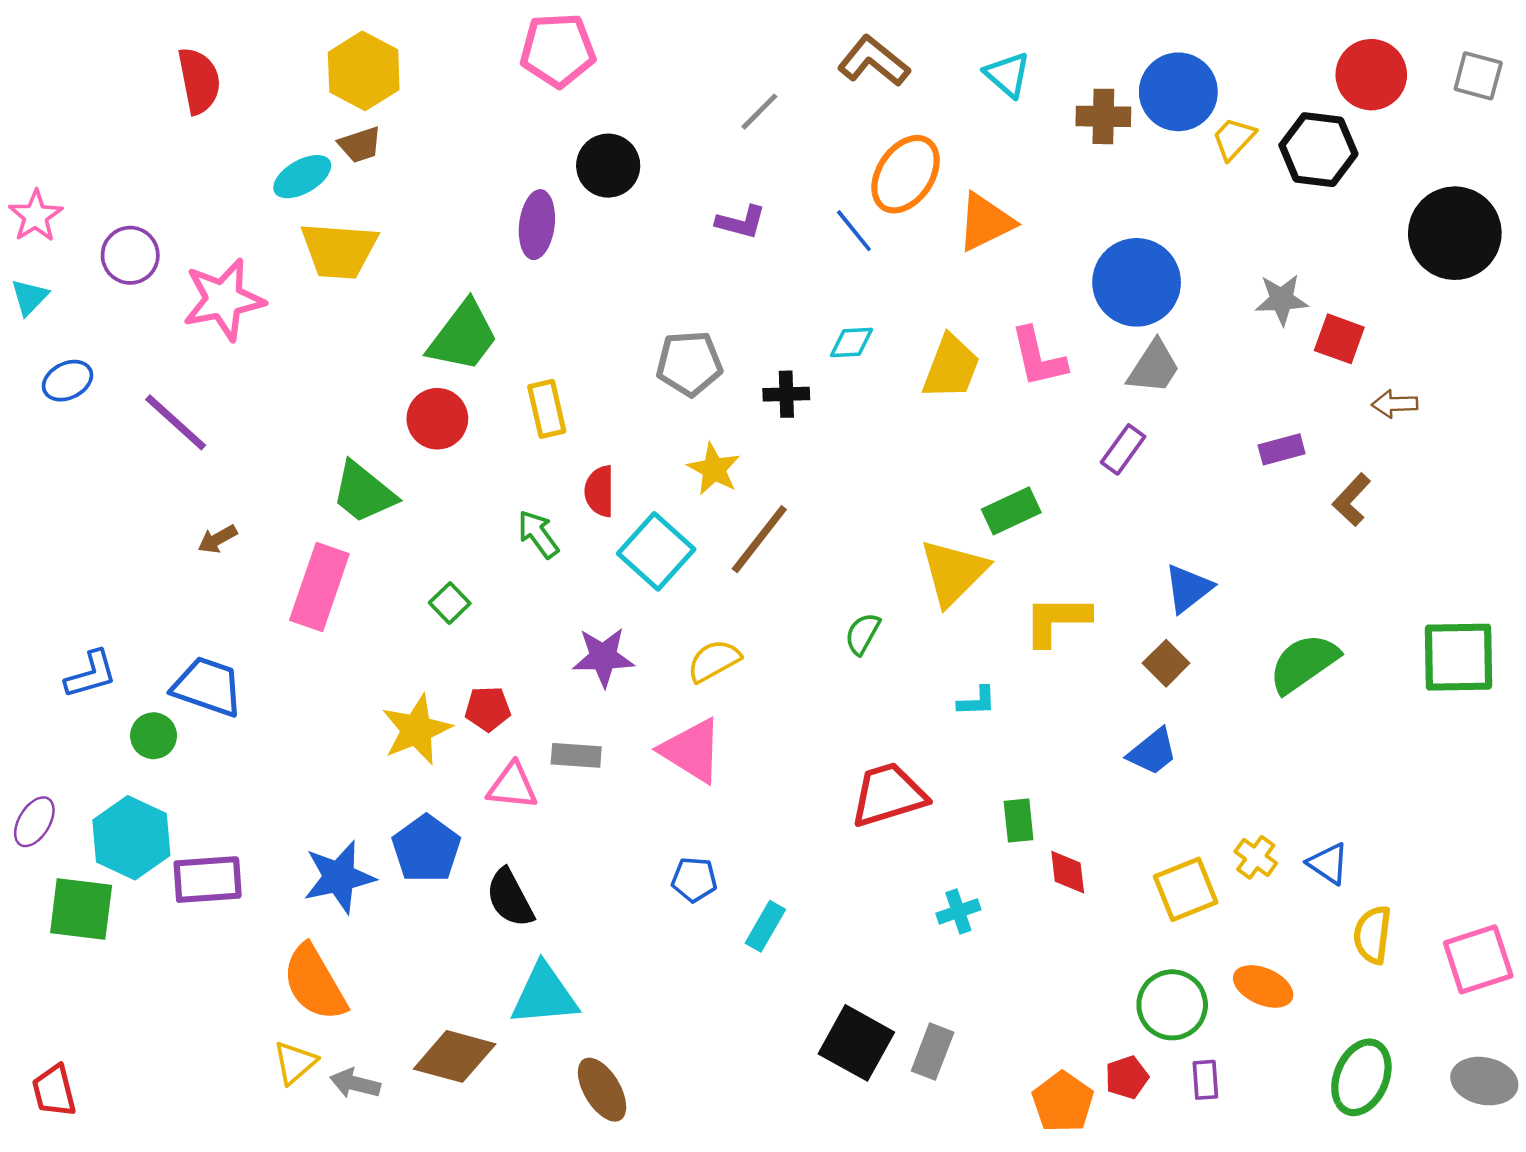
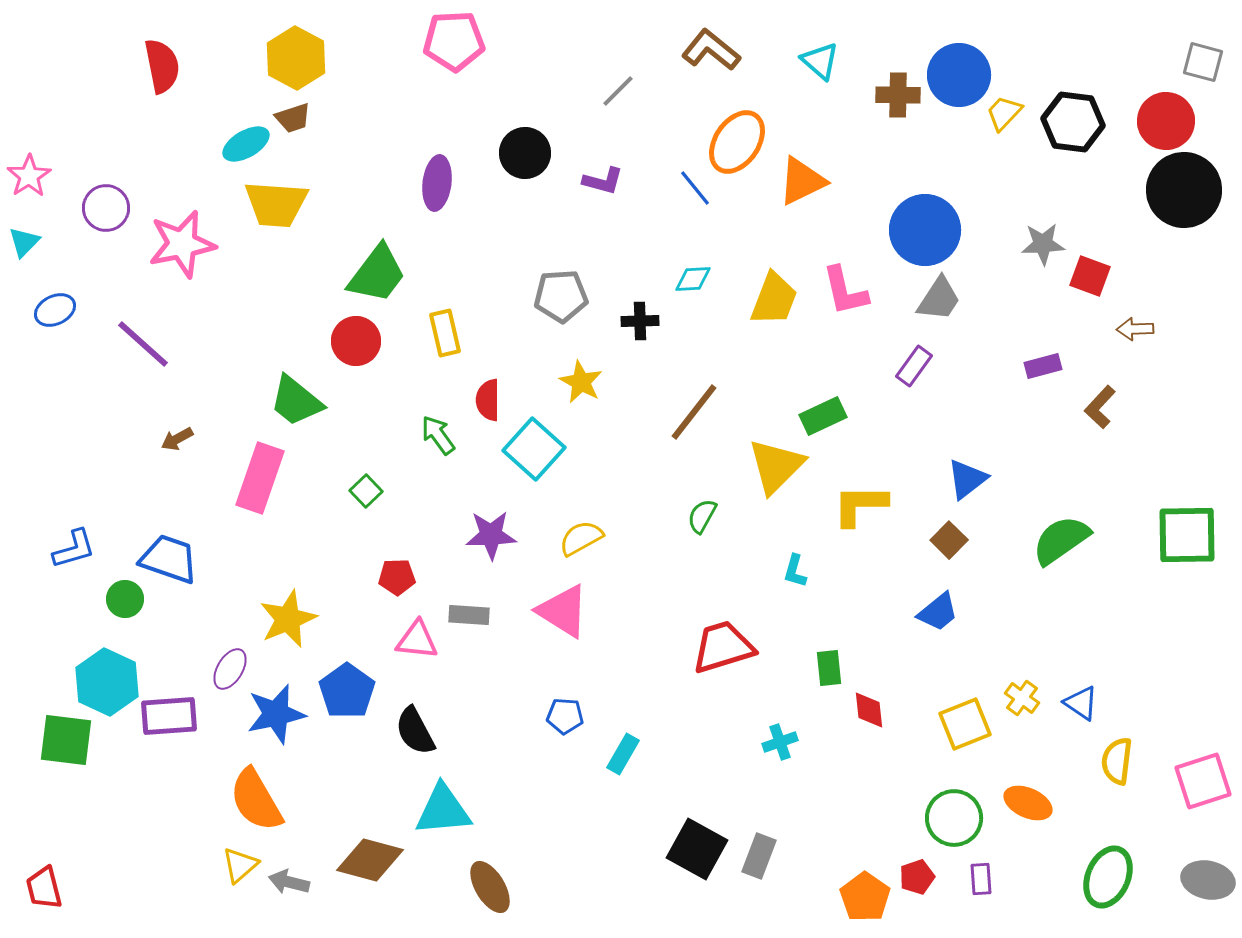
red circle: (1371, 75) -> (1166, 121), moved
black circle: (608, 166) -> (525, 153), moved
brown line: (759, 539) -> (694, 412), moved
cyan L-shape: (977, 701) -> (795, 571), turned 108
yellow star: (416, 730) -> (288, 619), moved
purple ellipse: (34, 822) -> (230, 669), moved

